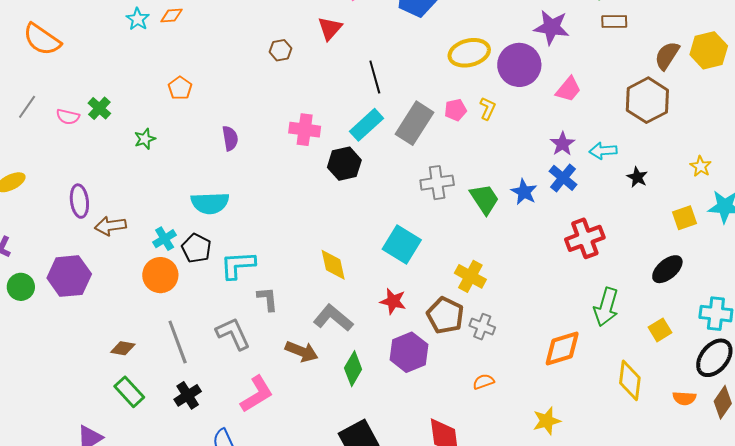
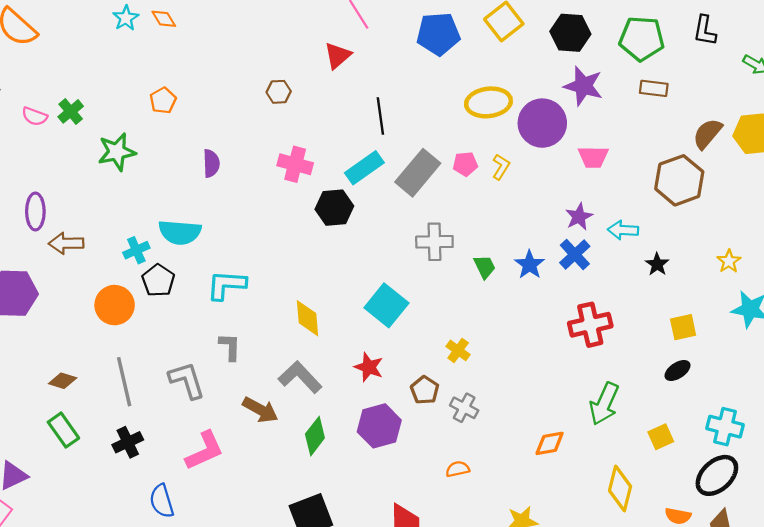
orange diamond: (171, 15) -> (164, 19), turned 55
brown hexagon: (280, 50) -> (279, 92), moved
pink trapezoid: (568, 89) -> (593, 157), turned 44
green star: (145, 139) -> (117, 152), size x1.6
green trapezoid: (484, 199) -> (485, 267), size x0.7
yellow square: (684, 218) -> (683, 327), moved
cyan cross: (165, 239) -> (136, 250), moved
cyan L-shape: (238, 265) -> (226, 285), moved
black ellipse: (667, 269) -> (677, 370), size x0.7
yellow cross: (470, 276) -> (458, 350), size x0.7
brown pentagon: (445, 315) -> (425, 390), size x0.7
orange diamond: (562, 348) -> (550, 443), size x0.7

